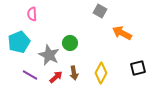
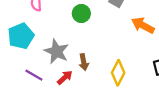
green circle: (70, 43) -> (81, 14), moved
brown arrow: (74, 73) -> (84, 62), moved

